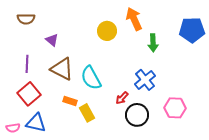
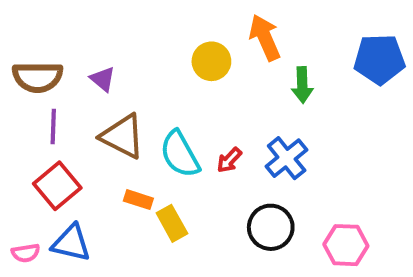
brown semicircle: (26, 19) -> (38, 77), moved, size x1.4
red arrow: (122, 98) -> (229, 160), moved
pink hexagon: (175, 108) -> (346, 245), moved

